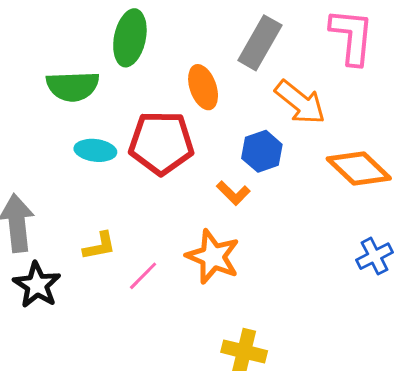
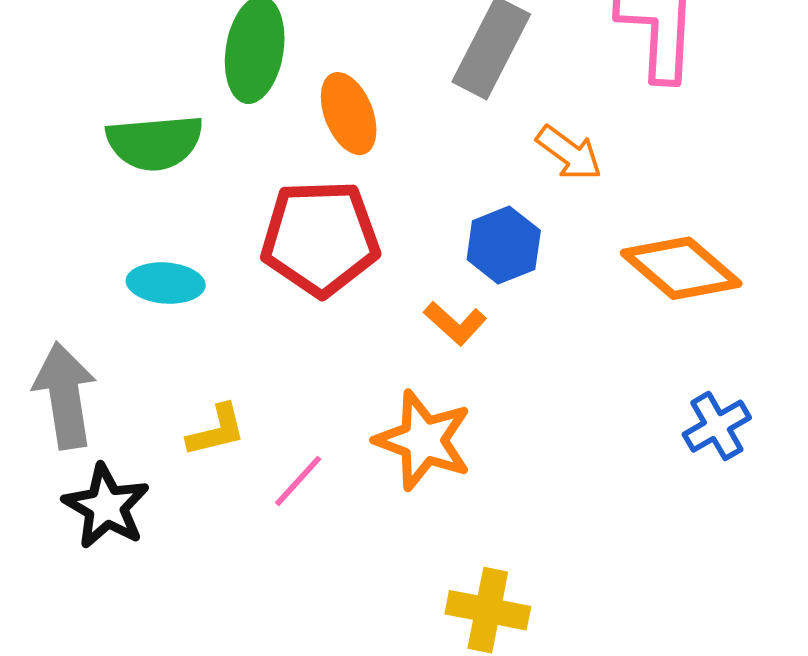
orange ellipse: (203, 87) -> (349, 114), moved
orange arrow: (300, 102) -> (569, 153), size x0.7
cyan ellipse: (95, 150) -> (166, 283), moved

